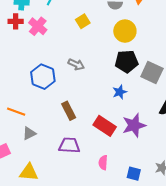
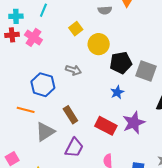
yellow circle: (125, 31) -> (99, 44), moved
orange line: (16, 112) -> (26, 110), moved
gray triangle: (29, 133) -> (45, 132), moved, size x1.5
purple trapezoid: (69, 145) -> (74, 148), turned 120

